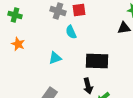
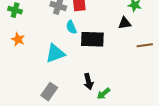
cyan triangle: (55, 58) -> (55, 53), size x1.5
black rectangle: (97, 61) -> (92, 39), moved

